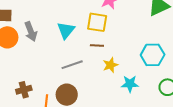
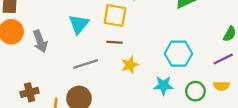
gray arrow: (31, 31) -> (40, 41), moved
cyan star: (130, 84) -> (163, 85), moved

